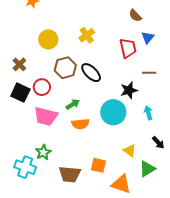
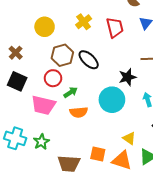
red trapezoid: (128, 48) -> (115, 28), moved
red circle: (42, 87) -> (53, 78), moved
cyan cross: (25, 167) -> (15, 138), moved
orange triangle: (121, 184) -> (122, 160), moved

